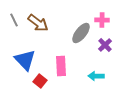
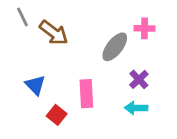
gray line: (14, 20) -> (23, 17), moved
purple cross: (105, 45) -> (139, 79), moved
blue triangle: (25, 60) -> (35, 85), size x0.7

